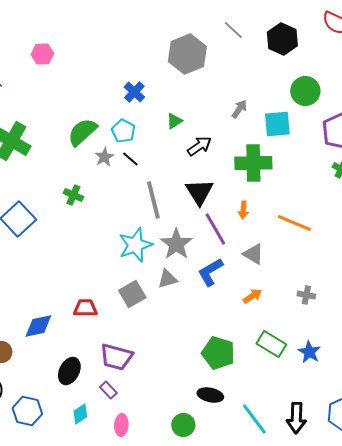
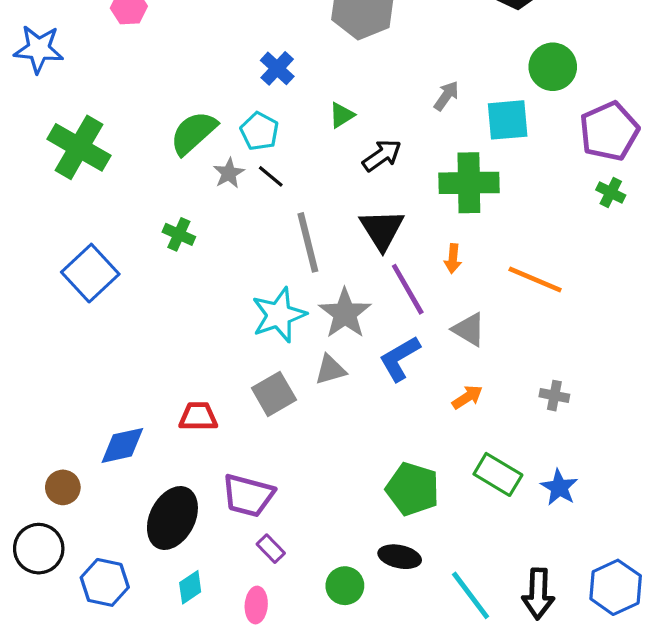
black ellipse: (69, 371) -> (172, 518), size x1.4
purple rectangle: (108, 390) -> (271, 549), moved
green circle: (183, 425) -> (345, 586), moved

